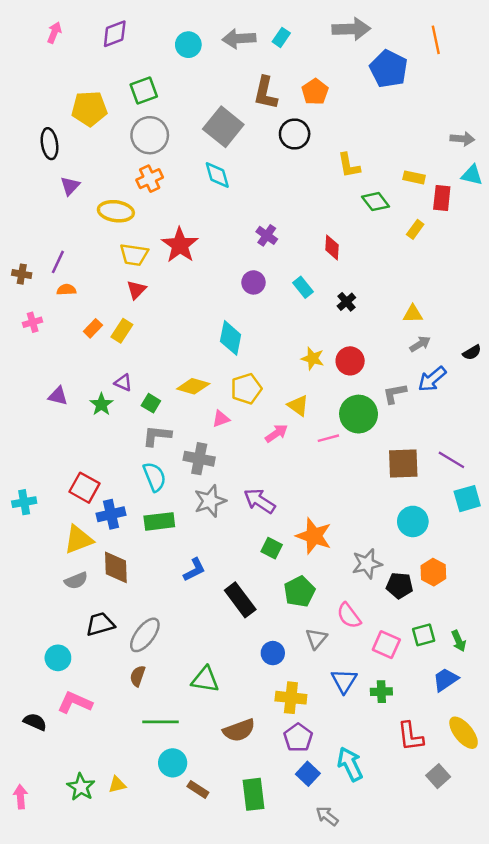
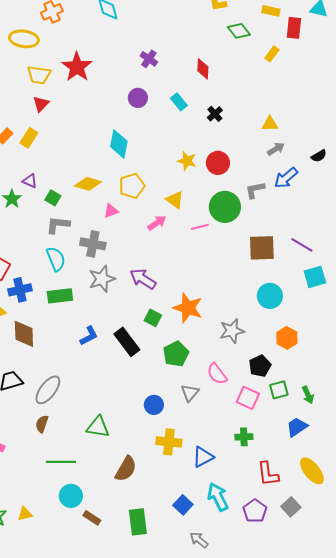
black pentagon: (400, 585) -> (260, 366), moved, turned -30
black rectangle: (240, 600) -> (127, 342), moved
blue triangle: (344, 681) -> (203, 457), moved, turned 30
brown semicircle: (239, 730) -> (126, 469), turned -40
purple pentagon: (298, 738) -> (255, 511), moved

